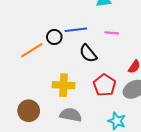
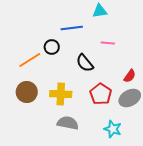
blue line: (76, 30) -> (72, 28), moved
brown circle: (29, 111) -> (27, 92), moved

